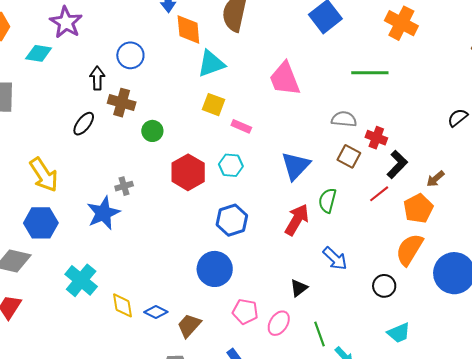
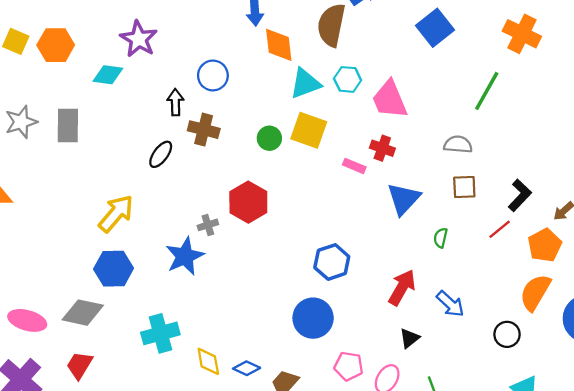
green line: (370, 73) -> (487, 91), turned -60
yellow square: (214, 105) -> (309, 130), size x1.4
pink rectangle: (241, 126) -> (354, 166), moved
green circle: (152, 131) -> (269, 138), moved
red cross: (376, 138) -> (382, 148), moved
brown square: (349, 156) -> (464, 187), turned -30
cyan hexagon: (231, 165) -> (348, 79), moved
red hexagon: (188, 172) -> (248, 202), moved
yellow arrow: (44, 175) -> (116, 214), turned -105
green semicircle: (327, 200) -> (441, 238), size x0.7
red arrow: (297, 220) -> (402, 287), moved
cyan cross: (81, 280) -> (160, 333), turned 36

